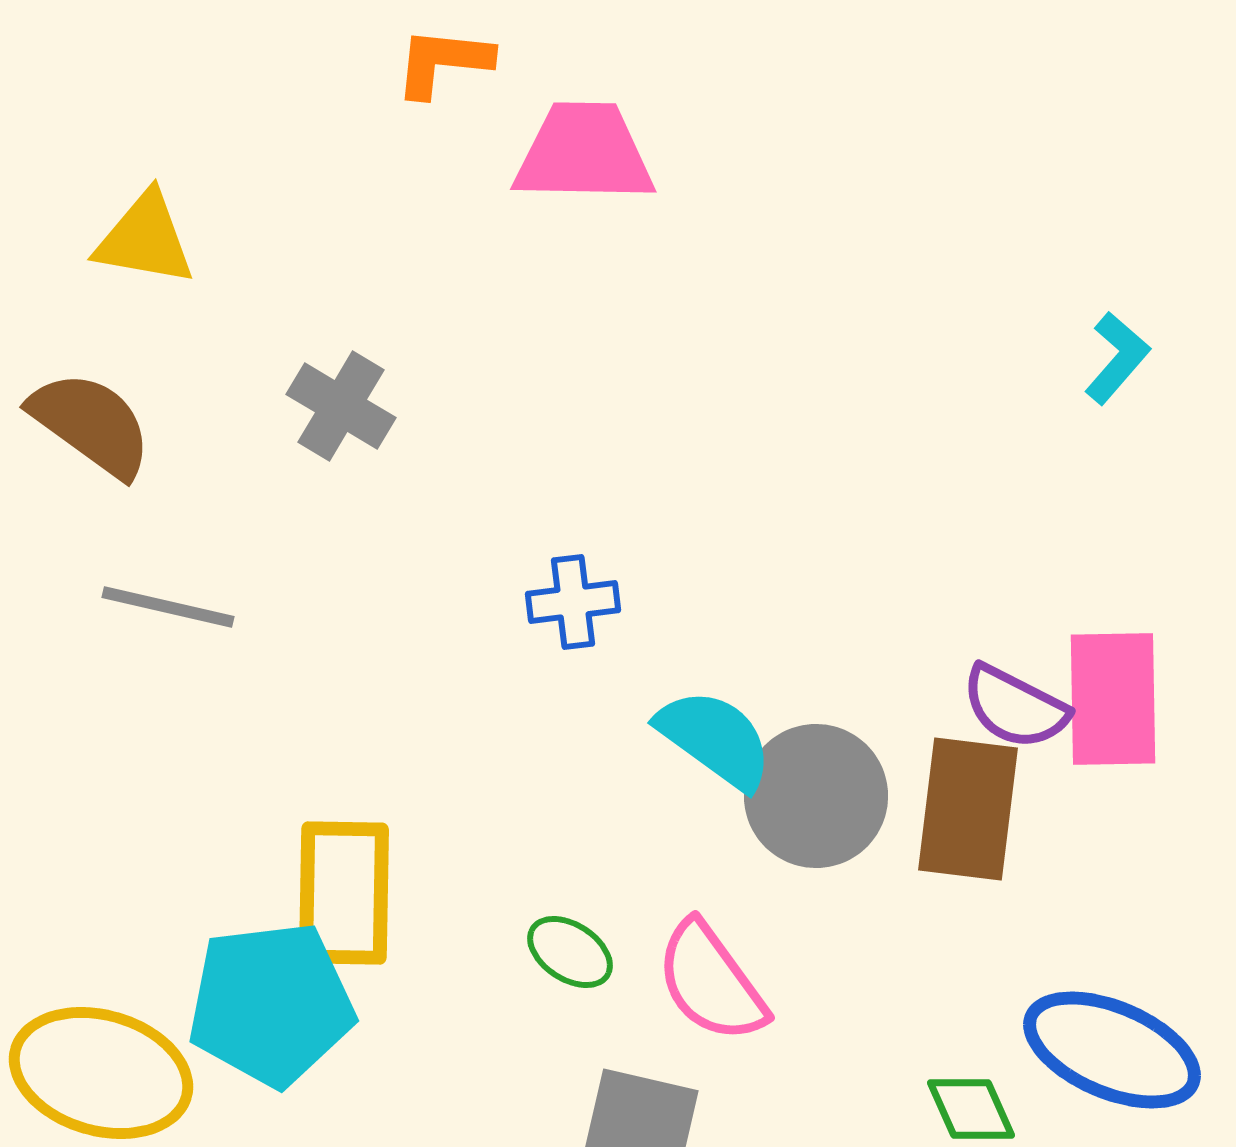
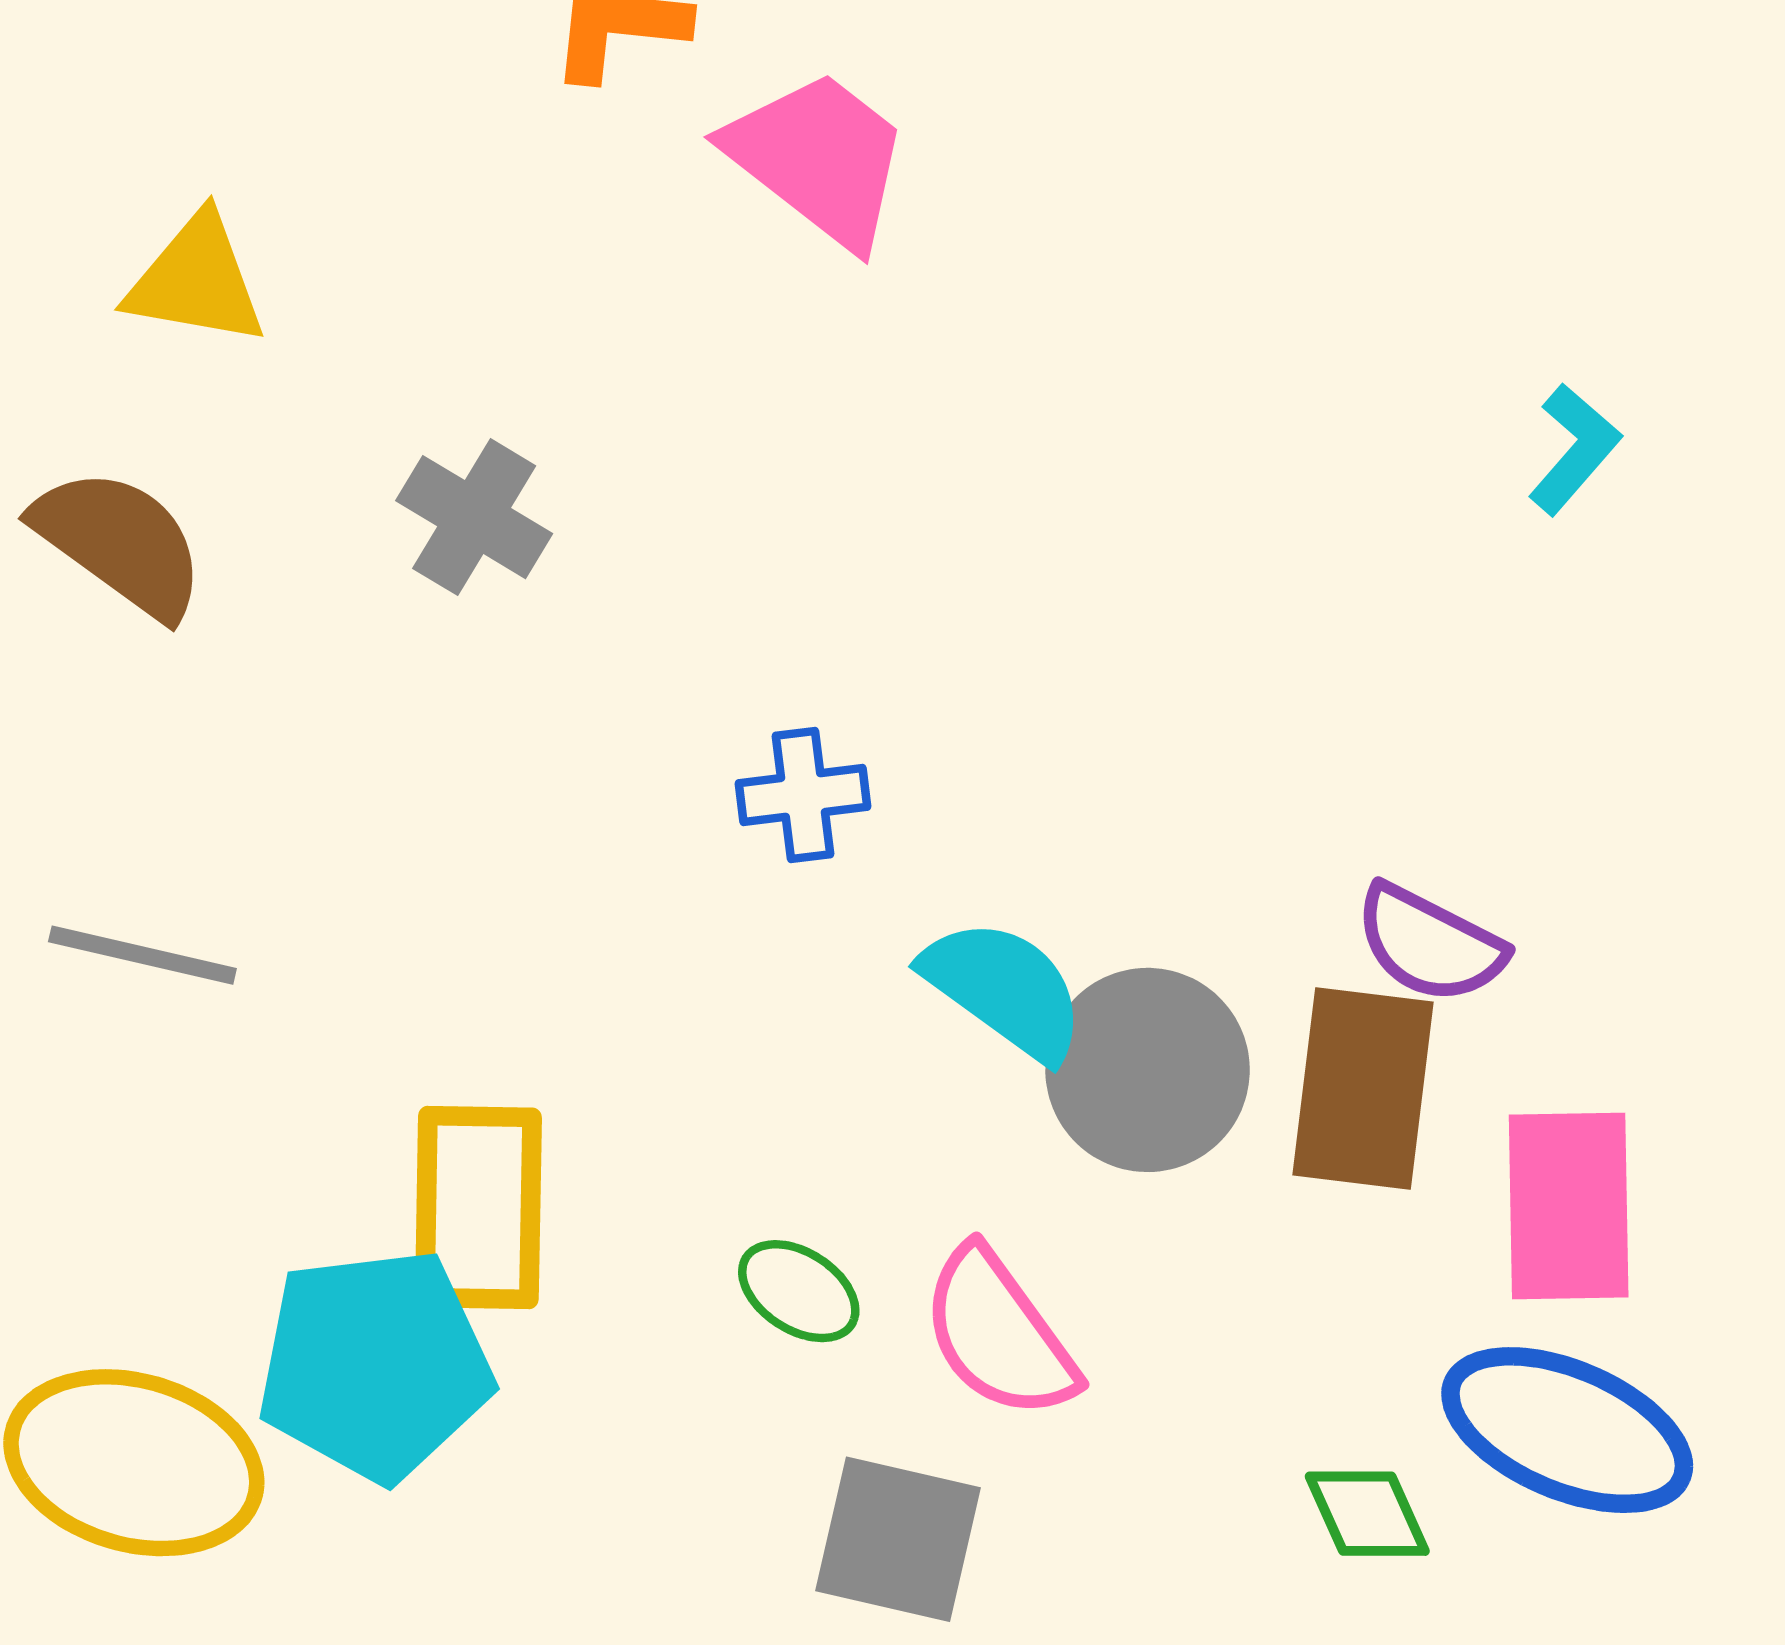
pink trapezoid: (584, 153) -> (819, 158), turned 37
gray line: (168, 607) -> (142, 955), moved
pink rectangle: (1113, 699) -> (1569, 1206), moved

